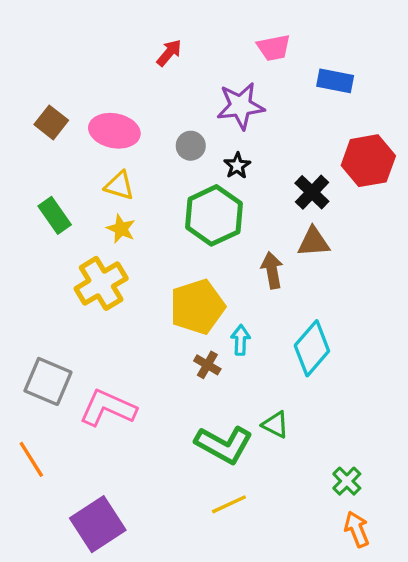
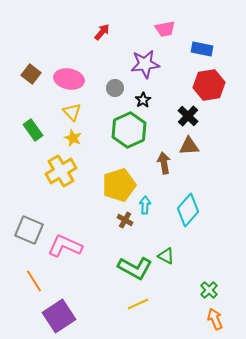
red hexagon: (368, 161) -> (209, 85), moved
yellow triangle: (119, 186) -> (72, 112), turned 30
orange line: (31, 459) -> (34, 281), moved

